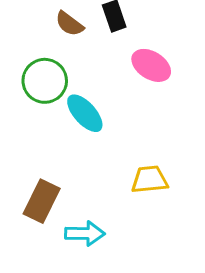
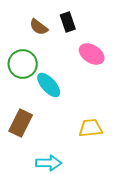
brown rectangle: (42, 201) -> (21, 123), moved

